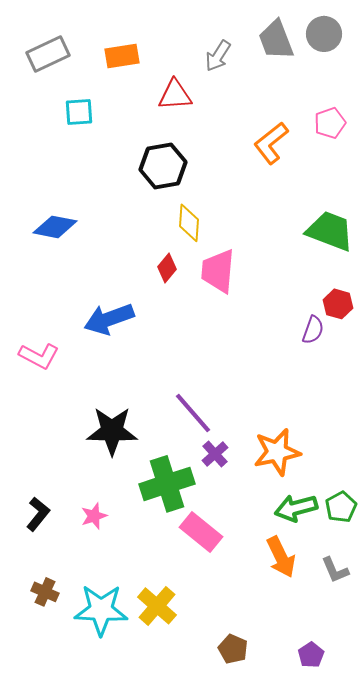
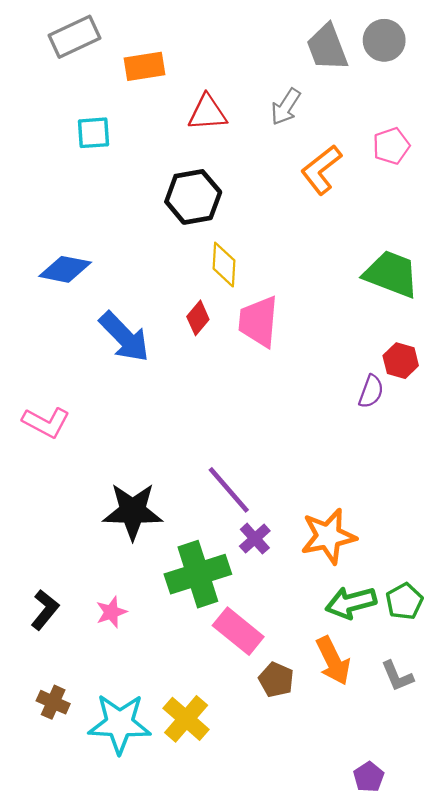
gray rectangle: (48, 54) -> (75, 37), moved
gray arrow: (218, 56) -> (286, 107), moved
blue arrow: (109, 319) -> (124, 337), moved, turned -114
brown pentagon: (233, 649) -> (276, 680), moved

